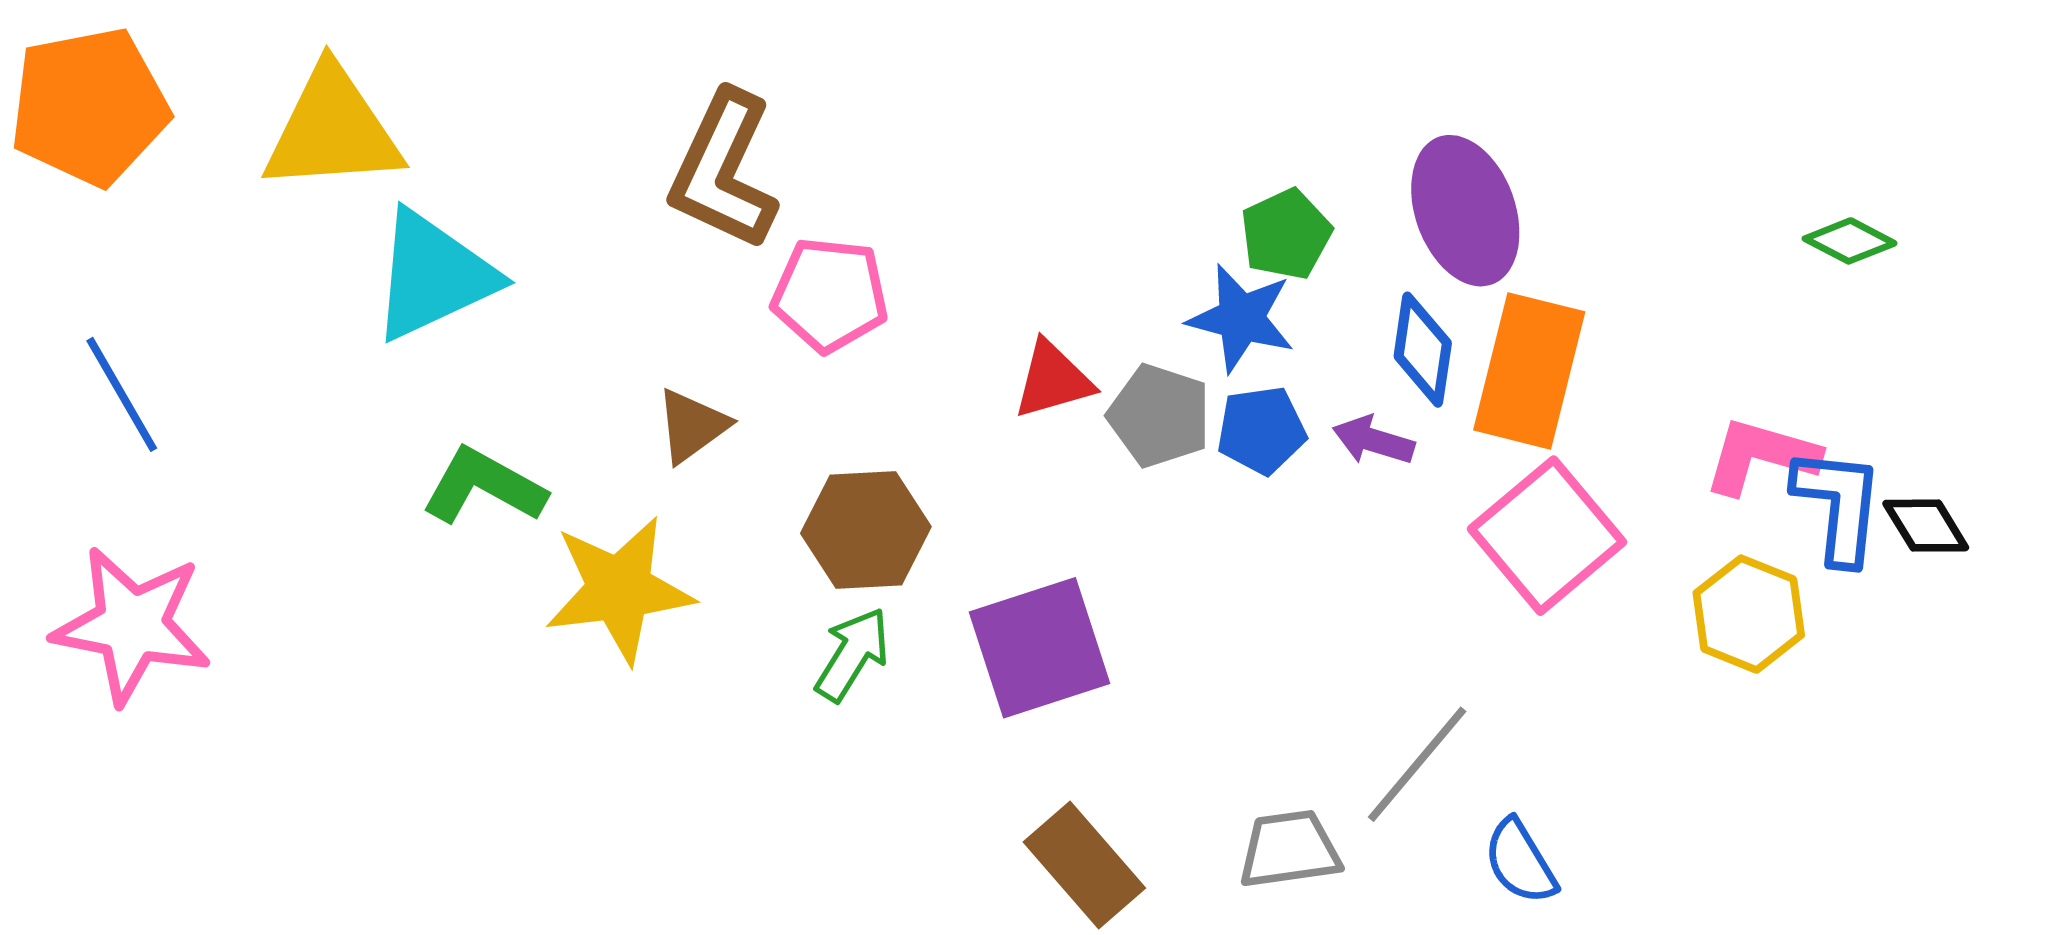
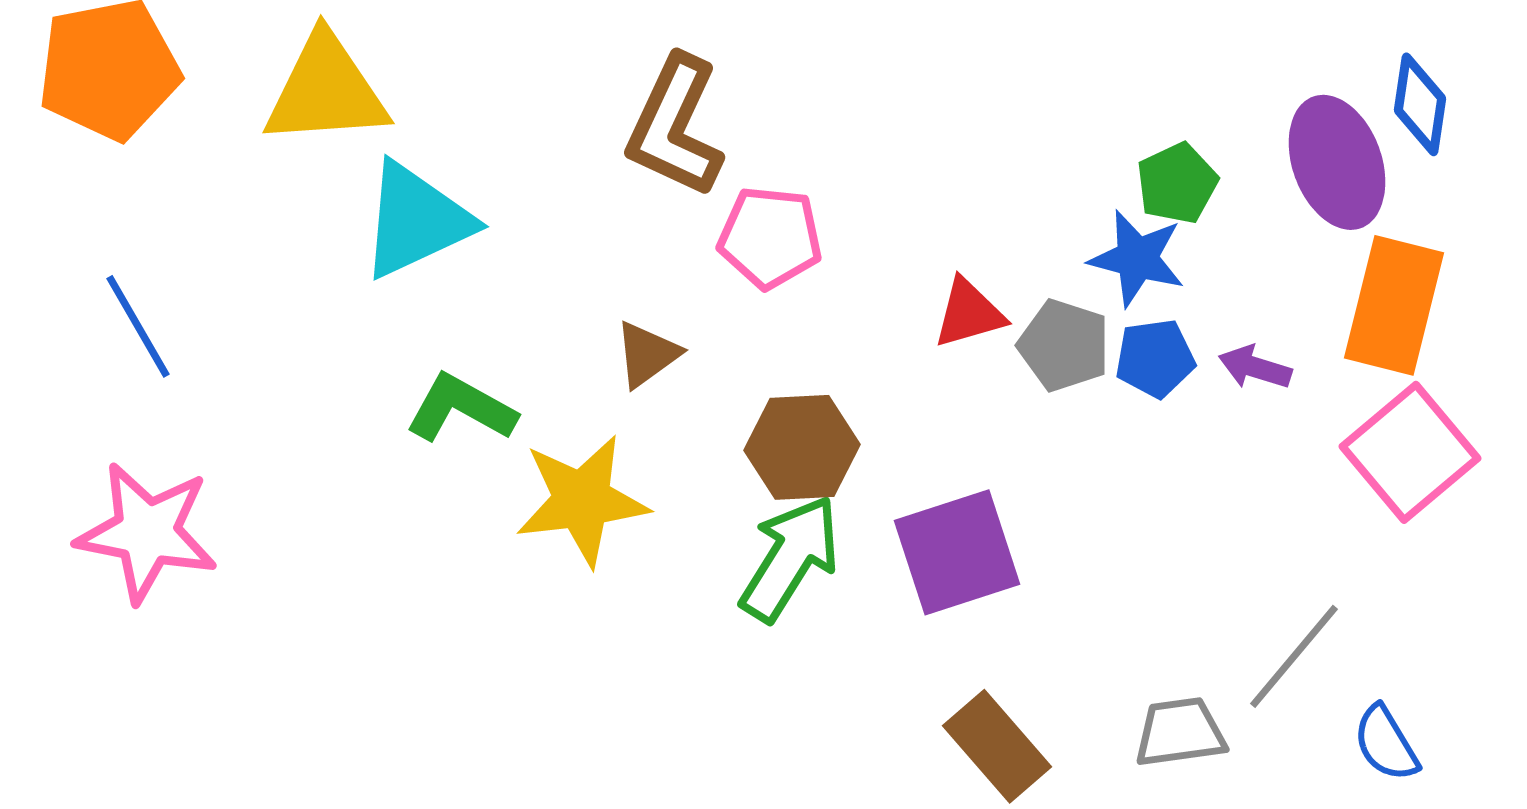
blue diamond: (1423, 350) -> (1420, 104), moved
green arrow: (852, 654) -> (790, 558), size x1.5

